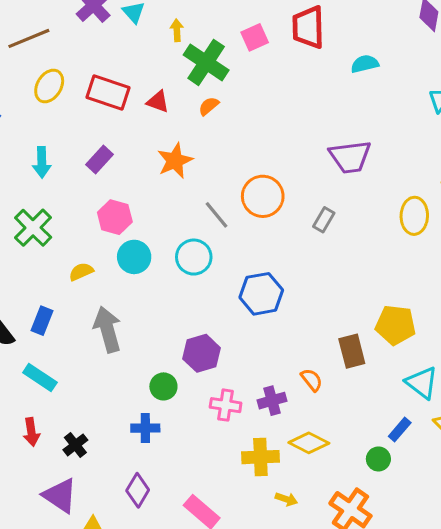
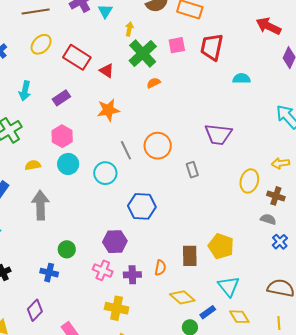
orange semicircle: (209, 106) -> (154, 83), moved
gray rectangle: (324, 220) -> (192, 170), turned -63
purple hexagon: (202, 353) -> (115, 242), moved
orange semicircle: (312, 380) -> (160, 268), turned 35
yellow diamond: (309, 443) -> (182, 297), moved

